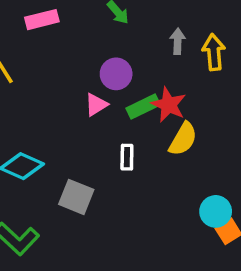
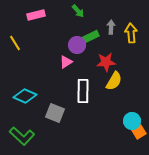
red star: (169, 105) -> (106, 62), turned -30
green rectangle: (143, 106) -> (90, 37), moved
white rectangle: (127, 157) -> (83, 91), size x1.6

